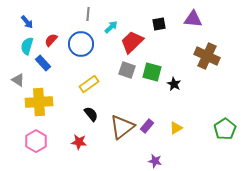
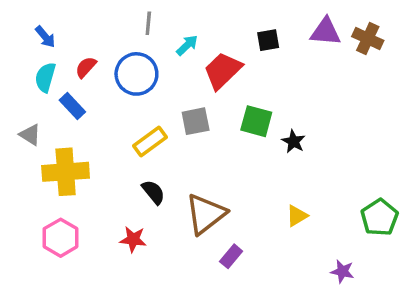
brown cross: (207, 56) -> (368, 38), moved, size x0.7
gray square: (127, 70) -> (196, 121), moved, turned -30
purple rectangle: (147, 126) -> (231, 256), moved
purple star: (155, 161) -> (342, 271), moved

